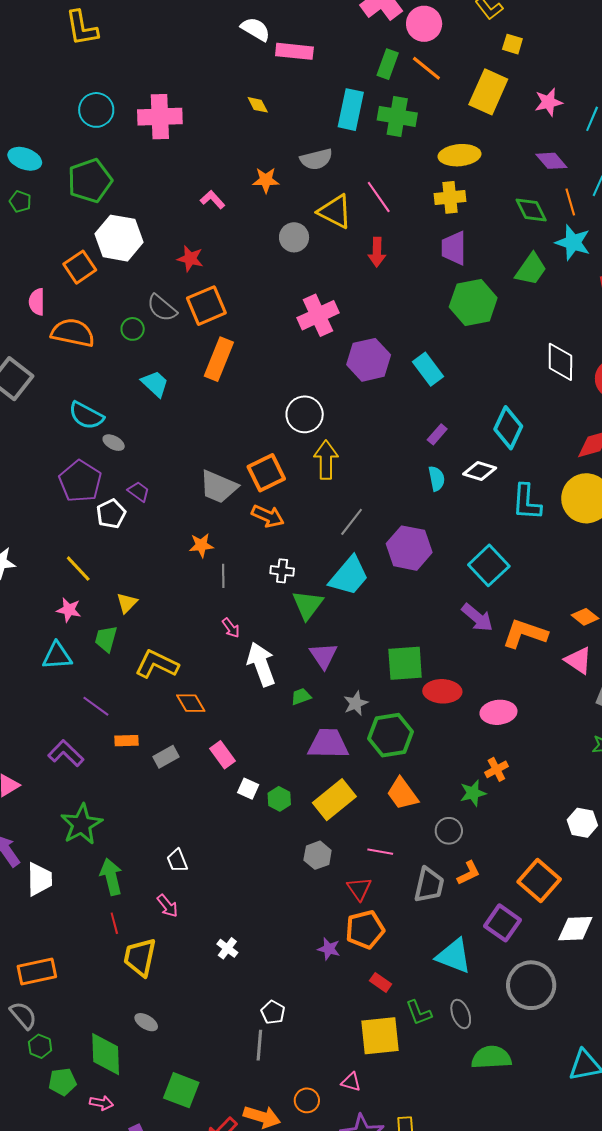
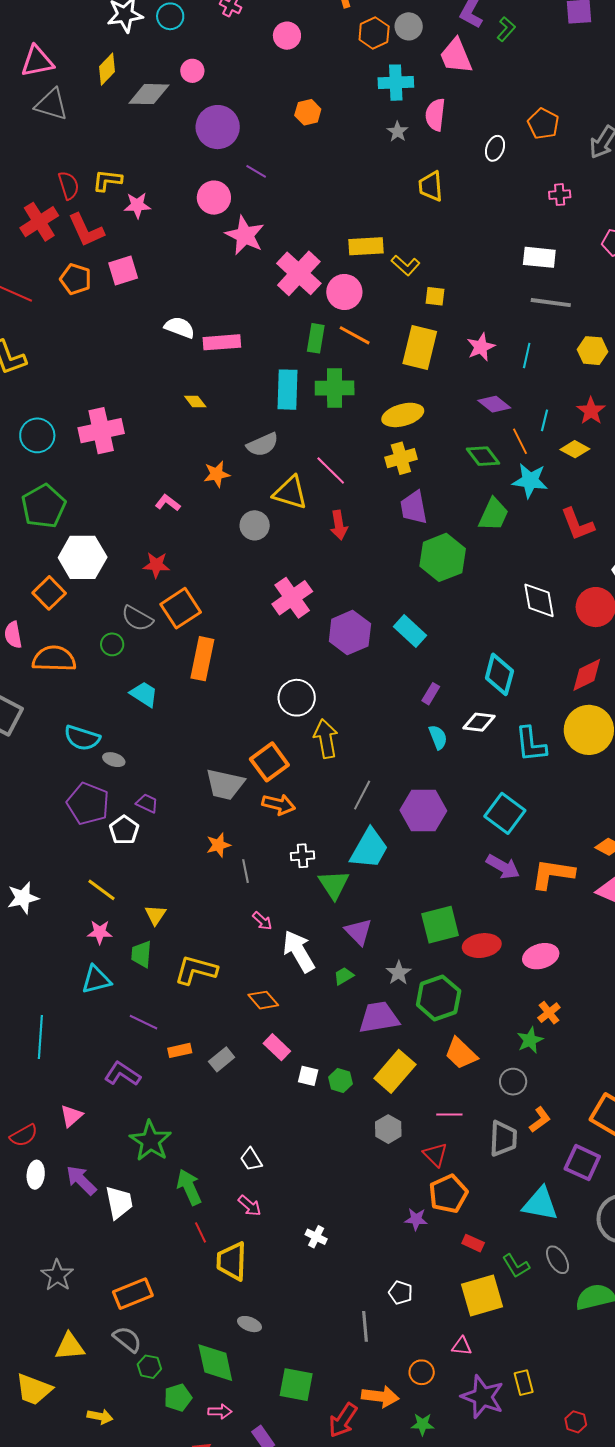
orange diamond: (191, 703) -> (263, 1000), moved
white pentagon: (273, 1012) -> (401, 1293), moved

